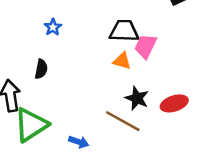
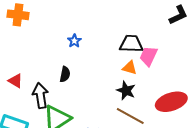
black star: (137, 98) -> (126, 91), moved
red ellipse: (174, 103) -> (171, 102), size x1.4

